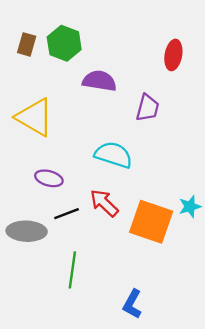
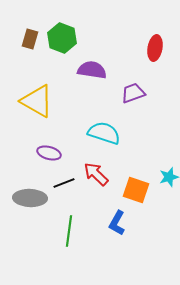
purple trapezoid: (148, 108) -> (133, 93), turned -125
orange square: (151, 222) -> (136, 190), size x0.7
blue L-shape: (132, 304) -> (117, 223), moved

